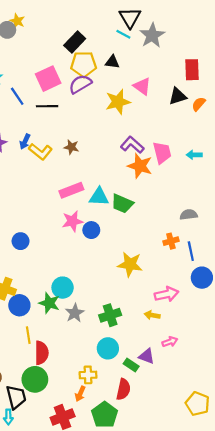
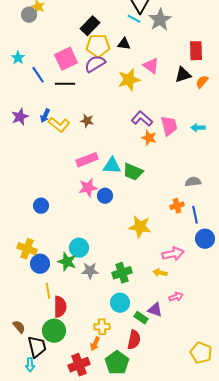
orange star: (140, 166) -> (149, 138), size x0.7
gray star: (75, 313) -> (90, 271), turned 30

